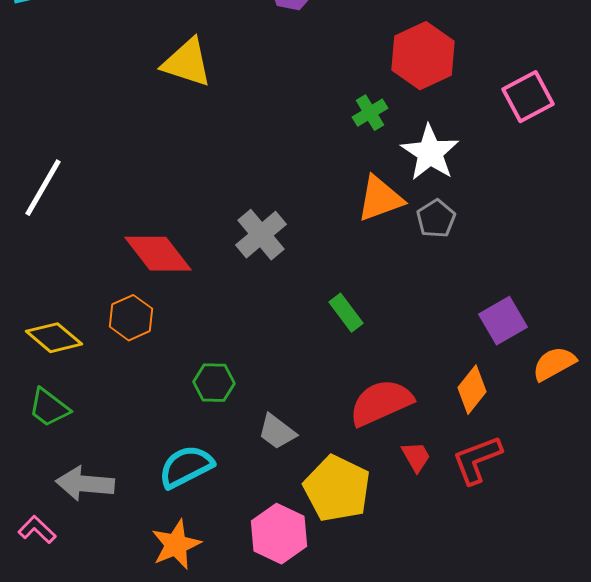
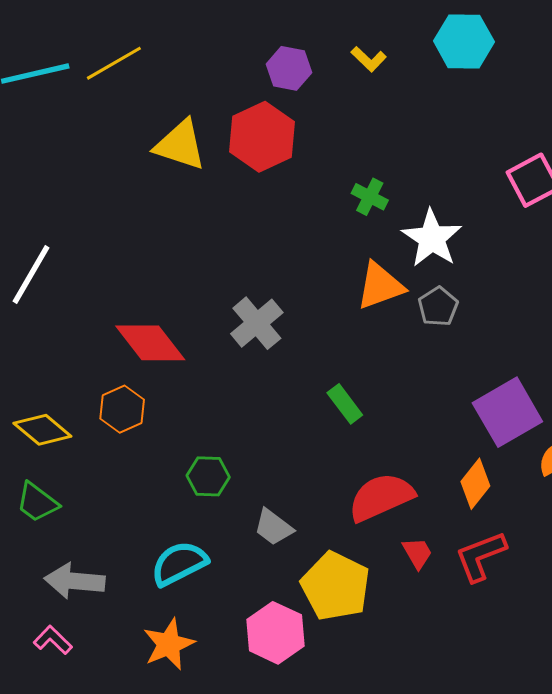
red hexagon: (423, 56) -> (262, 137), moved
green cross: (370, 113) -> (370, 197), turned -32
purple square: (503, 321) -> (507, 412), size x1.4
pink L-shape: (37, 530) -> (53, 640), moved

